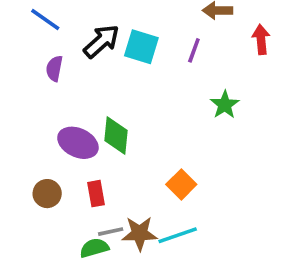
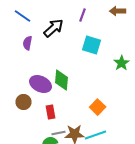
cyan square: (141, 47) -> (92, 45), moved
purple line: (194, 50) -> (82, 15), moved
brown circle: (47, 194) -> (24, 102), moved

